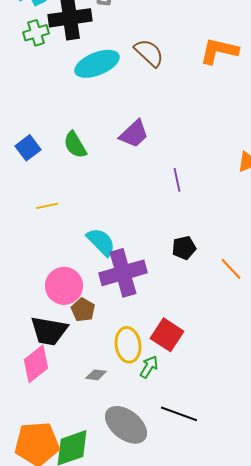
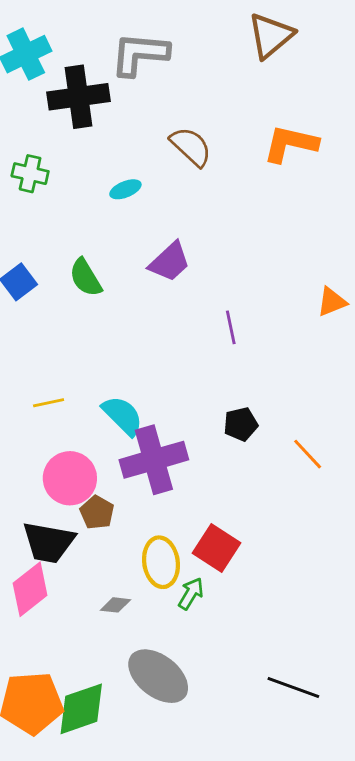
green cross: (36, 33) -> (30, 174), moved, turned 30
cyan ellipse: (97, 64) -> (125, 189), moved, size x0.5
yellow line: (47, 206) -> (49, 403), moved
black line: (179, 414) -> (293, 687), moved

